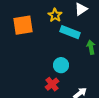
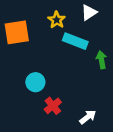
cyan circle: (61, 65) -> (35, 82), moved

